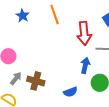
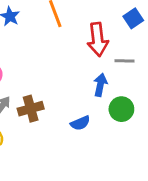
brown cross: (36, 81) -> (31, 109), turned -30

